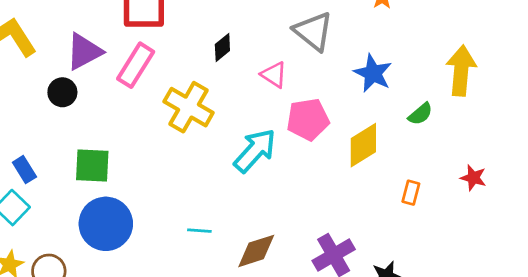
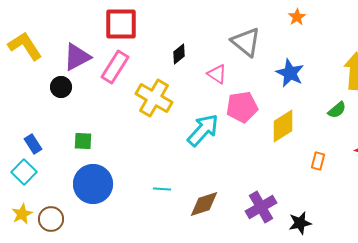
green semicircle: (420, 114) -> (337, 110), moved
green square: (92, 165) -> (83, 141), size x0.7

